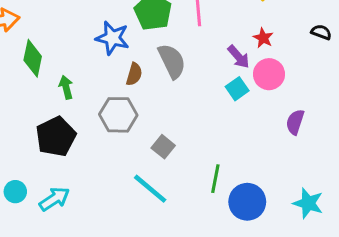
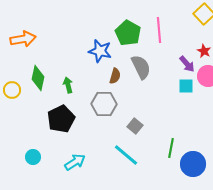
green diamond: (33, 58) -> (38, 78), moved
cyan square: (237, 89) -> (186, 86), turned 35
cyan arrow: (54, 199) -> (75, 162), moved

